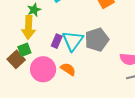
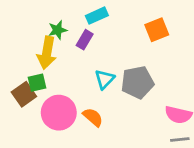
purple rectangle: (57, 41) -> (85, 40), moved
cyan triangle: (73, 41) -> (105, 79), size x0.7

